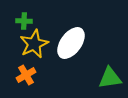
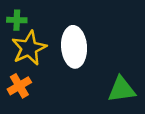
white ellipse: (71, 43) -> (74, 47), turned -40

